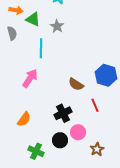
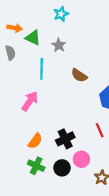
brown semicircle: (76, 84) -> (79, 75), moved
orange semicircle: (24, 119) -> (35, 141), moved
green cross: (36, 151) -> (36, 166), moved

